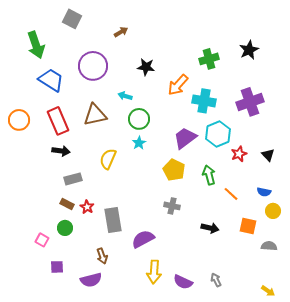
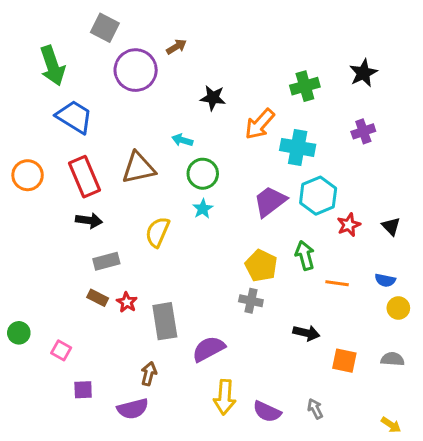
purple circle: (93, 66) -> (136, 70), moved
purple cross: (250, 102) -> (363, 131), moved, size x0.6
yellow pentagon: (174, 170) -> (261, 266), moved
orange line: (231, 194) -> (337, 283), turned -35
orange square: (248, 226) -> (344, 361), moved
green circle: (65, 228) -> (19, 333), moved
brown arrow: (102, 256) -> (149, 374), turned -147

